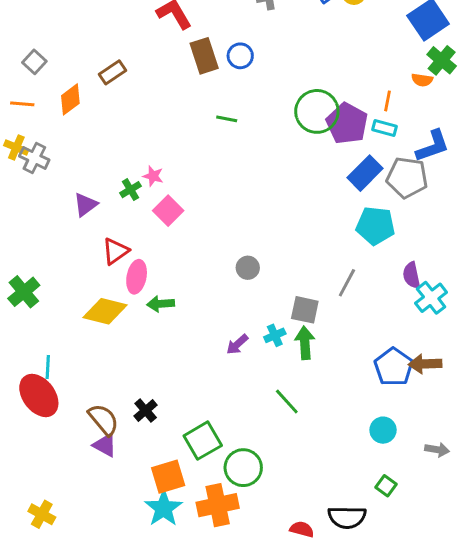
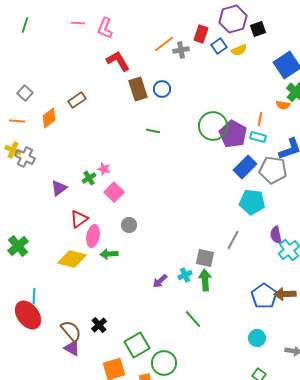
gray circle: (248, 268) -> (129, 225), moved

